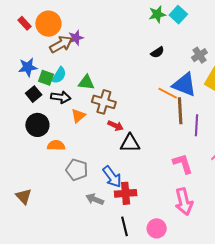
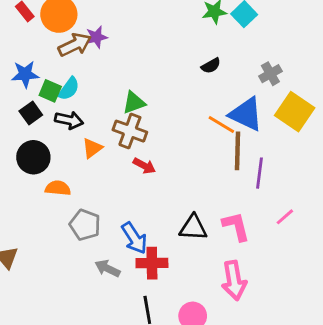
green triangle: (86, 82) -> (134, 103), moved, turned -30
black triangle: (130, 143) -> (193, 228), moved

